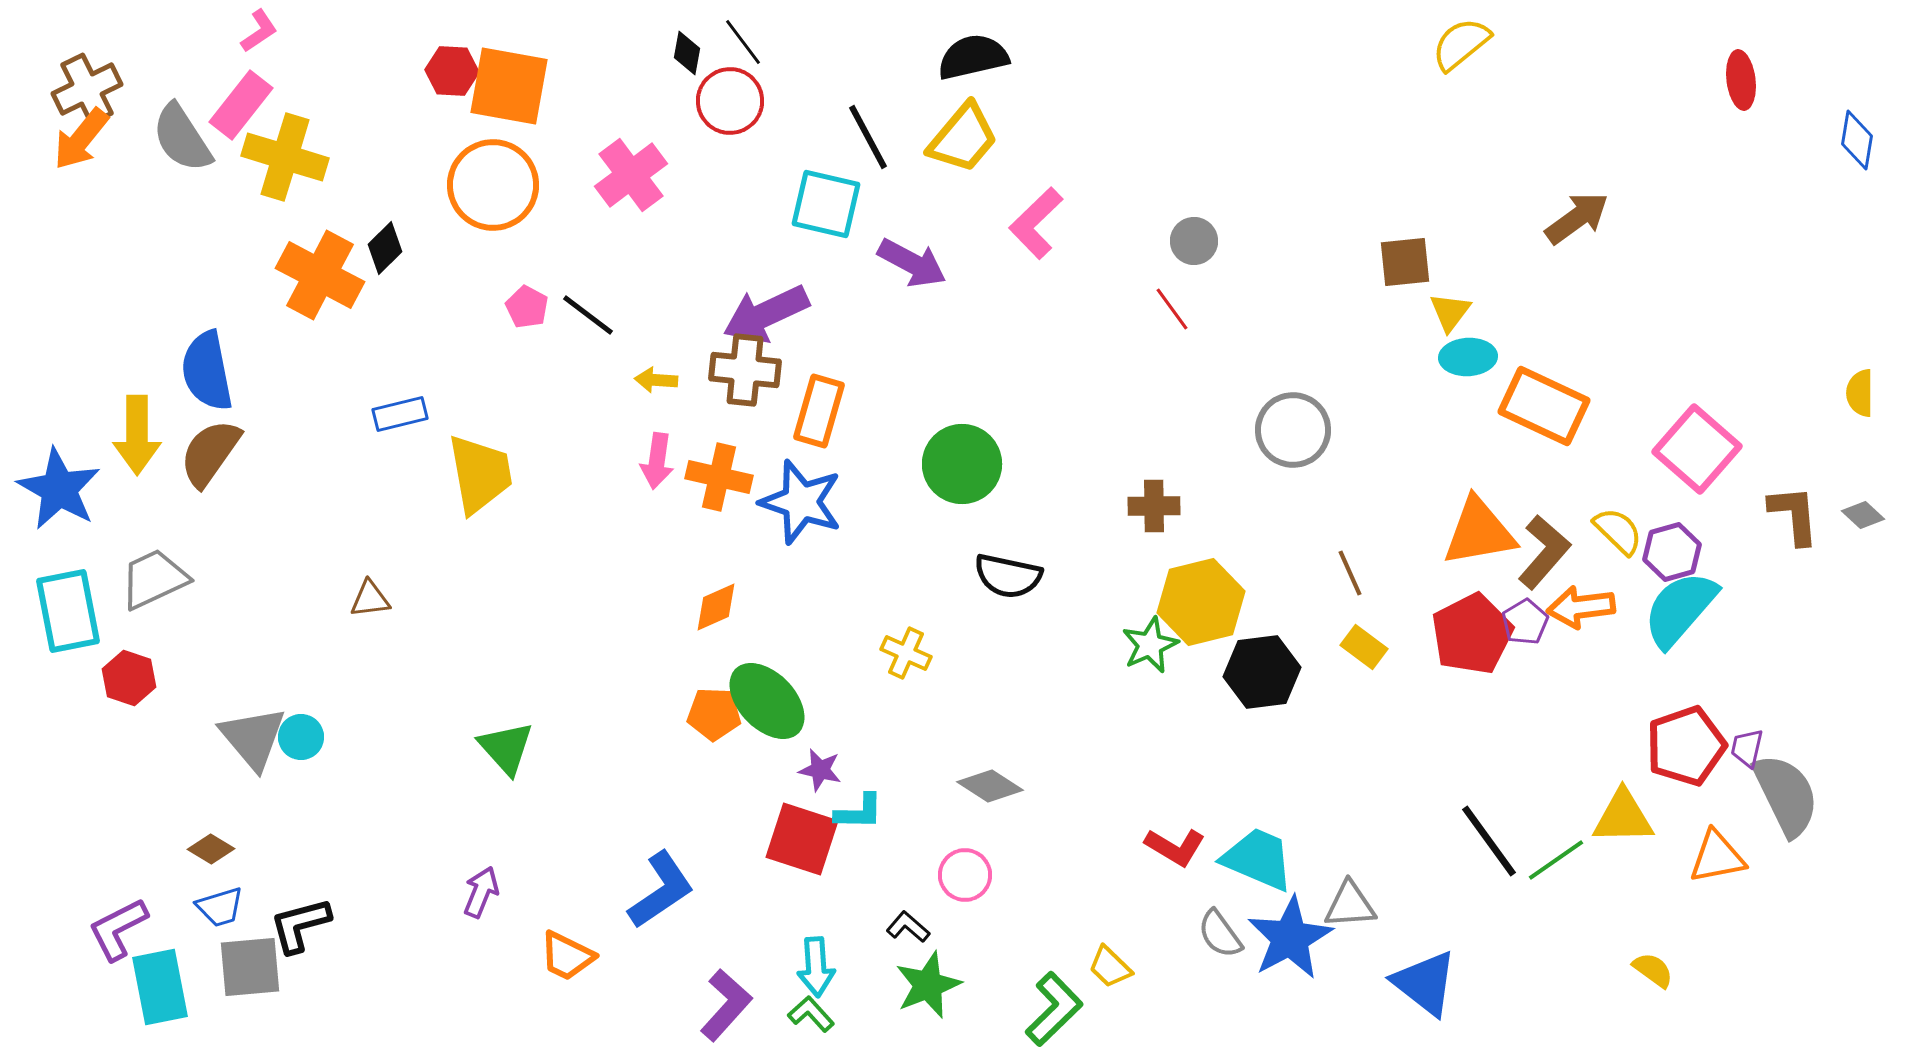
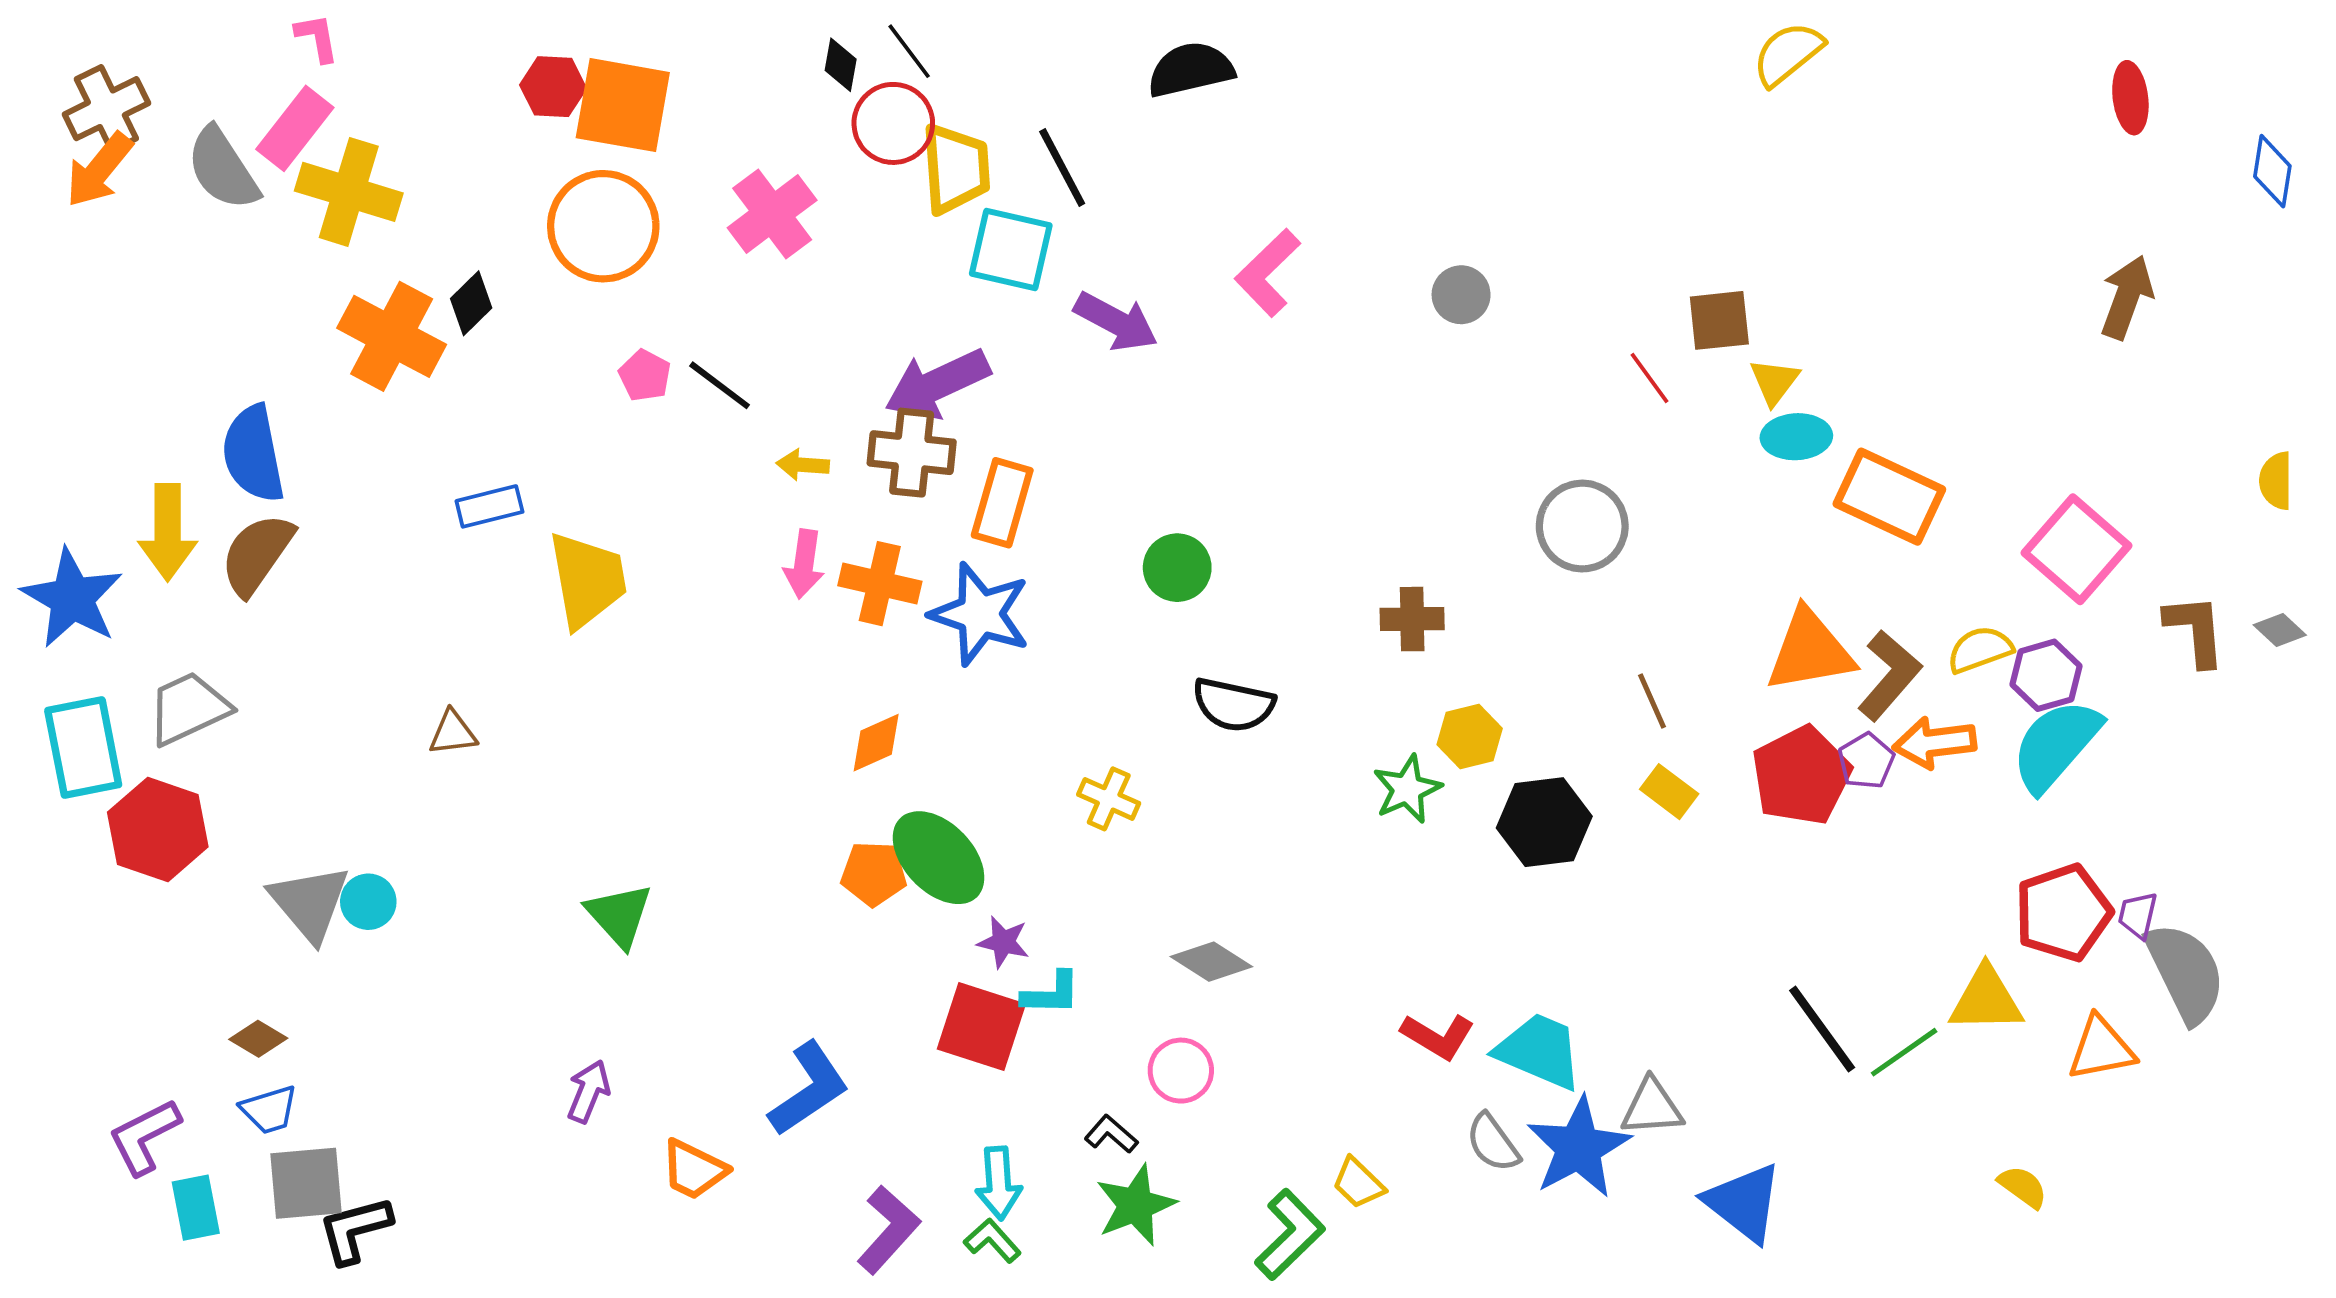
pink L-shape: (259, 31) -> (317, 38), turned -66
yellow trapezoid: (963, 138) -> (956, 169), moved, turned -44
brown arrow: (1577, 218) -> (2127, 297), moved, turned -34
red line: (1172, 309) -> (1650, 378), moved
green circle: (962, 464) -> (1177, 568), size x0.7
yellow semicircle: (1618, 531) -> (1980, 650), turned -64
yellow hexagon: (1201, 602) -> (1470, 736), size x0.6
red hexagon: (129, 678) -> (158, 829), size x1.5
black L-shape: (300, 925) -> (355, 1230), moved
cyan rectangle: (160, 987) -> (196, 1208), size x0.7

